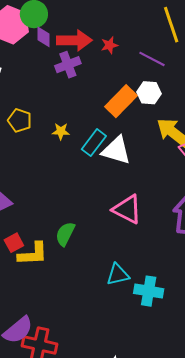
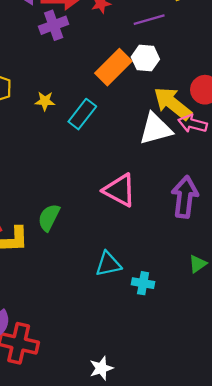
purple line: (152, 59) -> (149, 20), turned -44
white triangle: (116, 150) -> (156, 129), moved, turned -32
cyan cross: (149, 291) -> (143, 283), size x0.7

